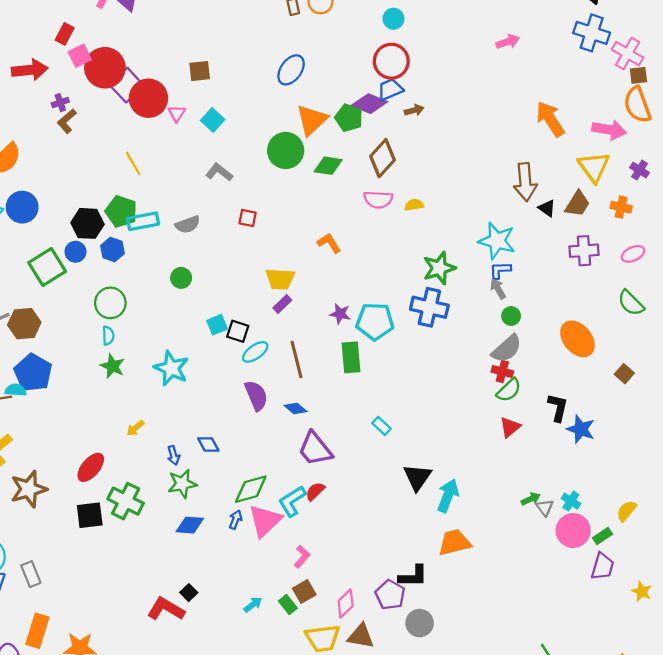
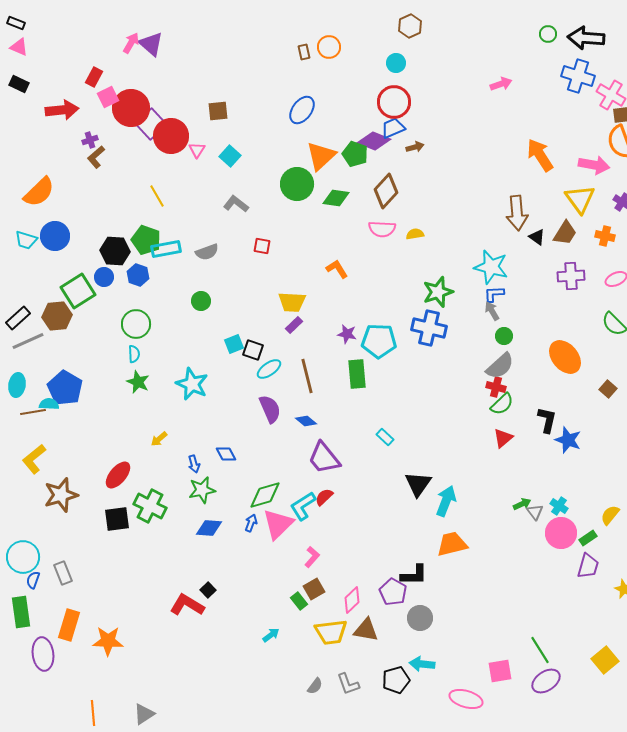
brown hexagon: (24, 324) -> (57, 316), moved
cyan arrow: (253, 605) -> (271, 635), moved

